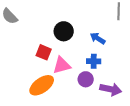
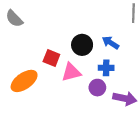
black circle: (64, 31) -> (82, 45), moved
orange ellipse: (42, 85) -> (24, 81), moved

